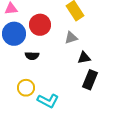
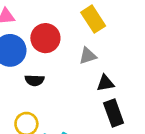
black rectangle: (90, 80) -> (114, 113), turned -42

